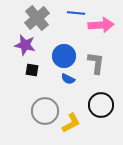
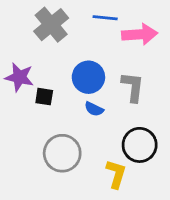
purple star: (25, 45) -> (19, 77), moved
yellow L-shape: (71, 123) -> (116, 174), moved, turned -45

